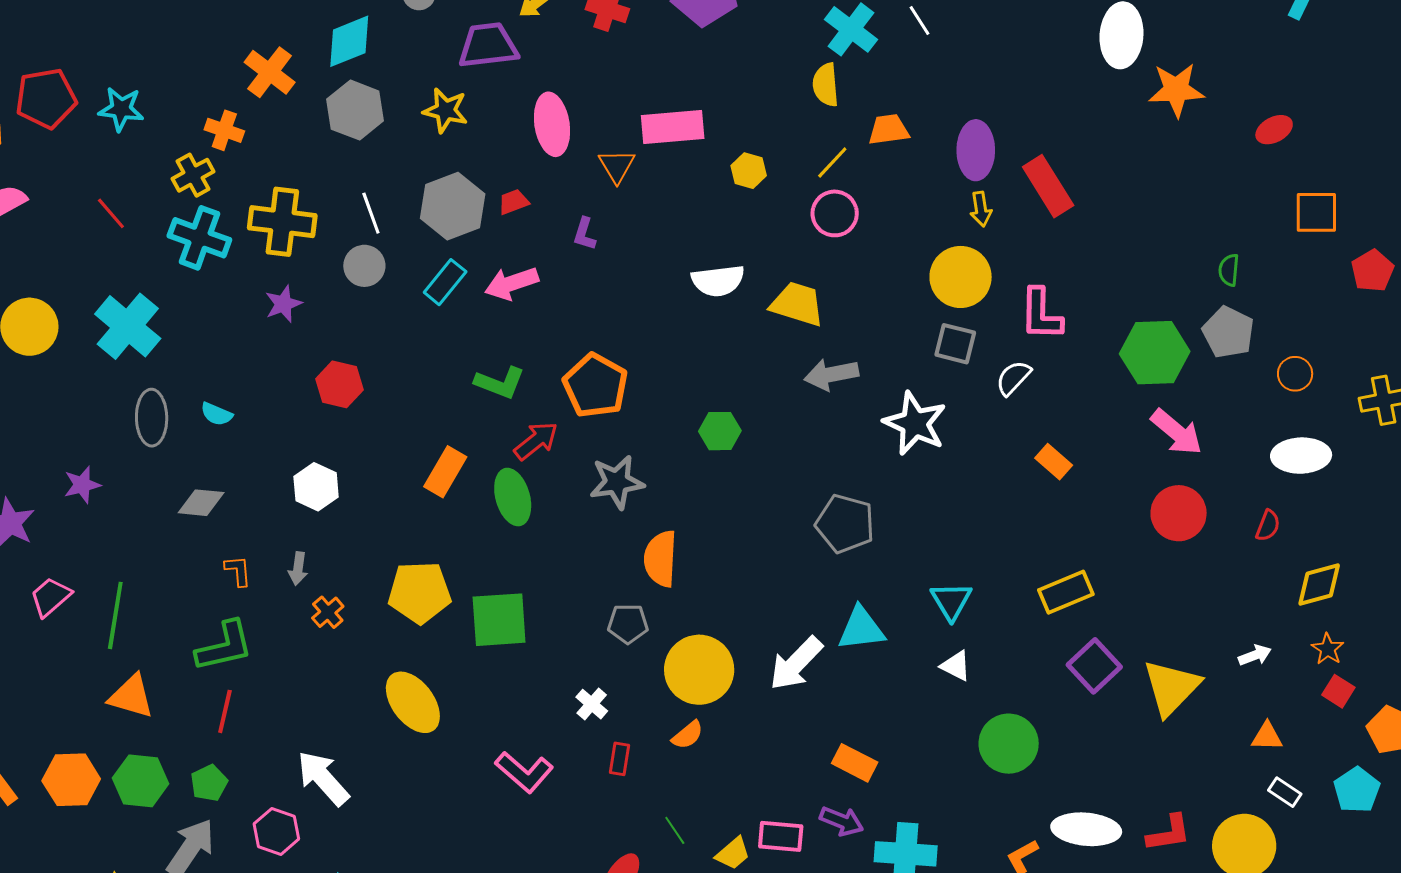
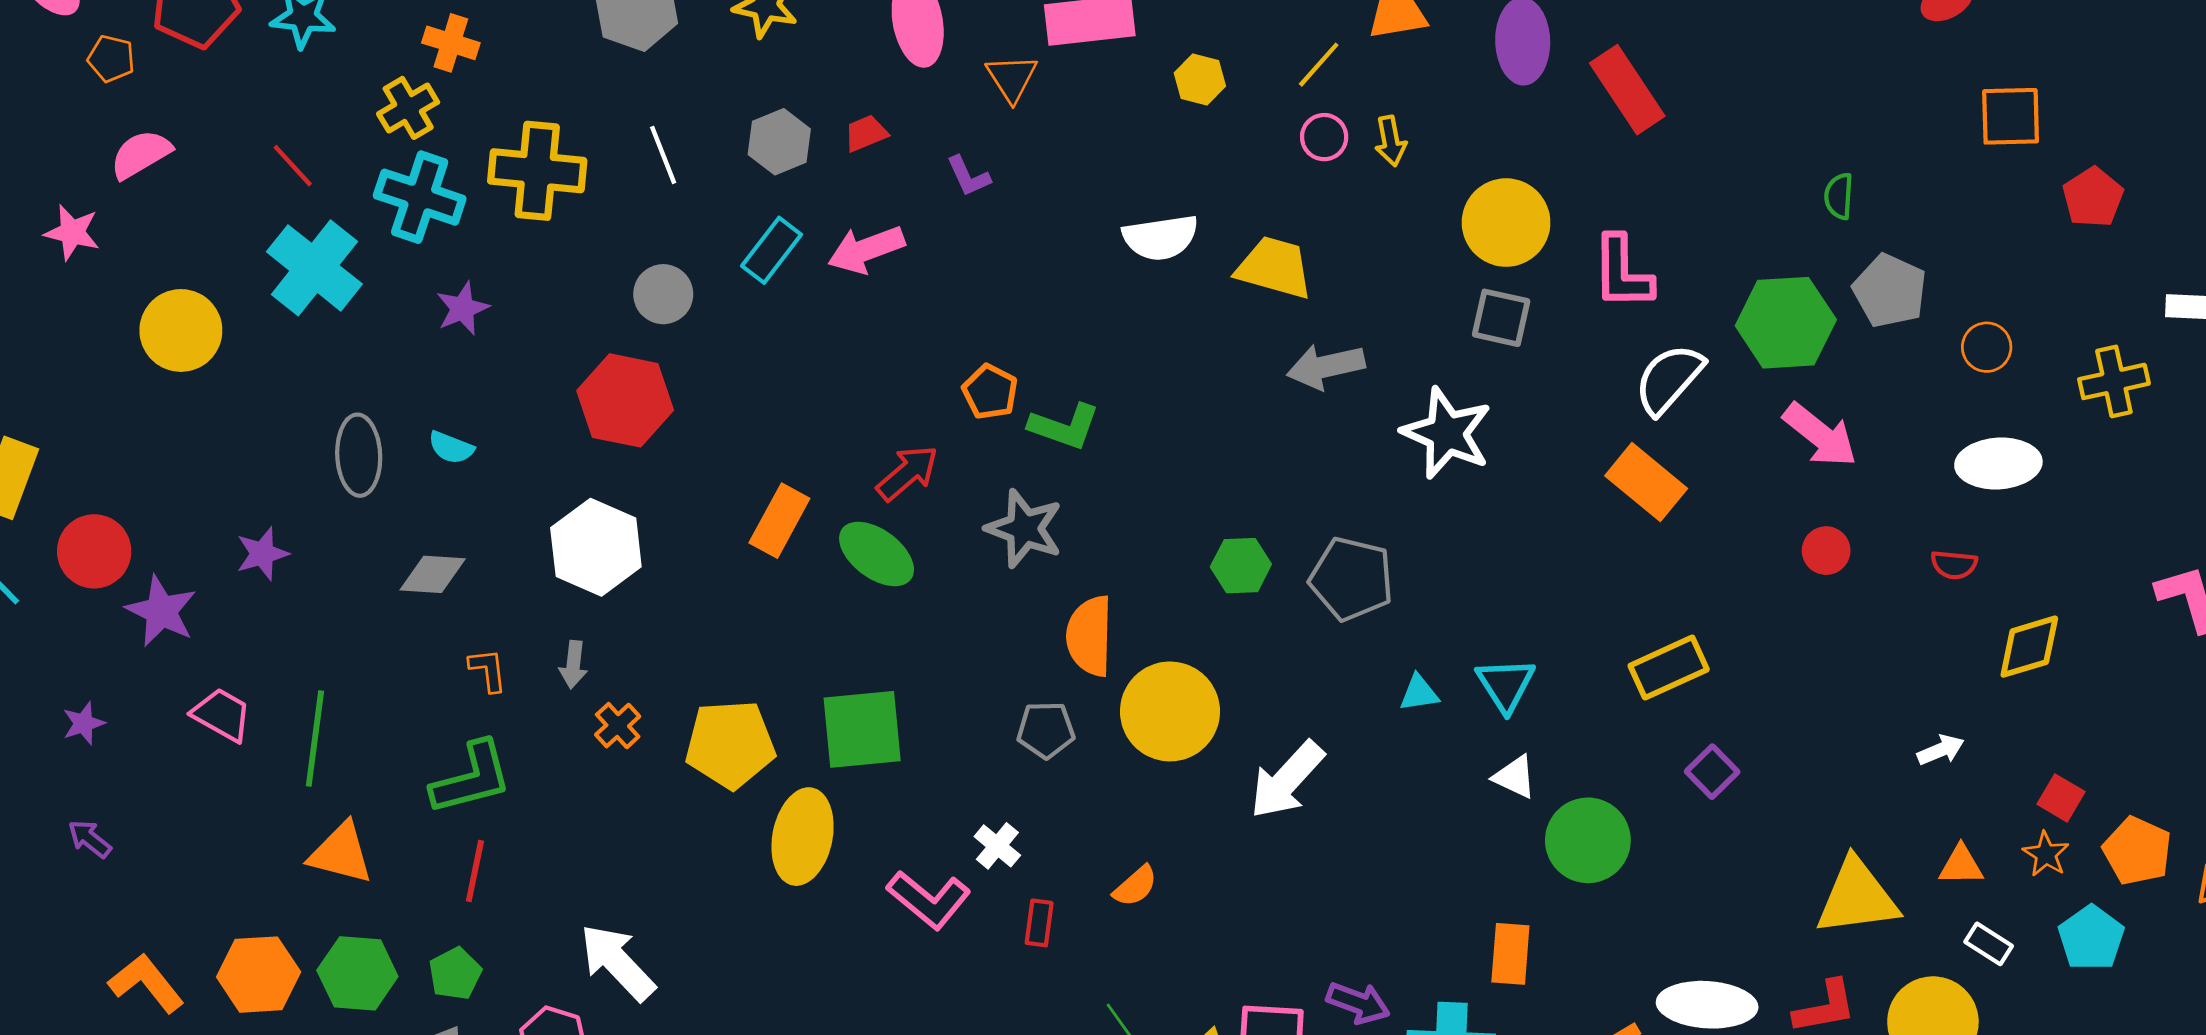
gray hexagon: (453, 206) -> (779, 142), size x0.7
yellow arrow: (981, 209) -> (1391, 141), moved
pink circle: (835, 213) -> (1324, 137), size x0.7
purple L-shape: (584, 234) -> (968, 176), turned -40
gray circle: (364, 266) -> (663, 294), moved
green semicircle: (1229, 270) -> (1839, 196), moved
purple star: (283, 304) -> (463, 308), moved
cyan cross: (128, 326) -> (314, 268), moved
white semicircle: (1013, 378) -> (1669, 379), moved, size x1.4
green L-shape: (500, 383) -> (1064, 426), moved
red hexagon: (339, 384) -> (625, 400), size x1.4
orange pentagon: (595, 386) -> (990, 392), size x0.6
green hexagon: (720, 431) -> (1241, 566), moved
orange rectangle: (1054, 462) -> (1646, 482), size x1.5
gray star: (617, 482) -> (1024, 529), turned 30
white hexagon: (316, 487) -> (596, 547), size x1.4
green ellipse: (513, 497) -> (877, 554), turned -36
red circle: (1179, 513) -> (1826, 551), size x0.6
red semicircle: (1268, 526) -> (1954, 565), turned 76
yellow pentagon: (419, 592) -> (730, 744), moved
pink trapezoid: (51, 597) -> (222, 715), turned 72
cyan triangle: (861, 629) -> (1419, 693), moved, size x0.6
orange star: (1328, 649) -> (2046, 854), moved
purple square: (1094, 666) -> (1712, 772), size x0.7
yellow circle: (699, 670) -> (1170, 711), moved
yellow triangle: (1171, 687) -> (1857, 897), moved, turned 40
yellow ellipse: (413, 702) -> (803, 837), moved, turned 50
green circle: (1009, 744) -> (1588, 840), moved
orange rectangle: (855, 763) -> (1510, 954), moved, turned 69
pink L-shape: (524, 772) -> (929, 900), moved

